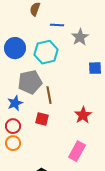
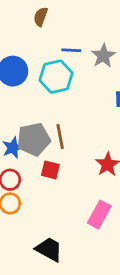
blue line: (57, 25) -> (71, 50), moved
gray pentagon: (30, 82) -> (34, 139), moved

